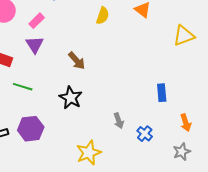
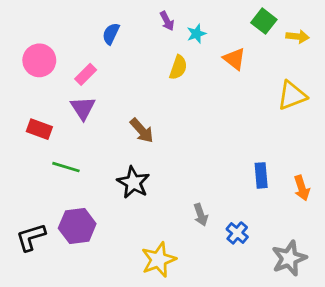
orange arrow: (186, 123) -> (302, 188), moved
gray star: (182, 152) -> (289, 258), size x1.4

